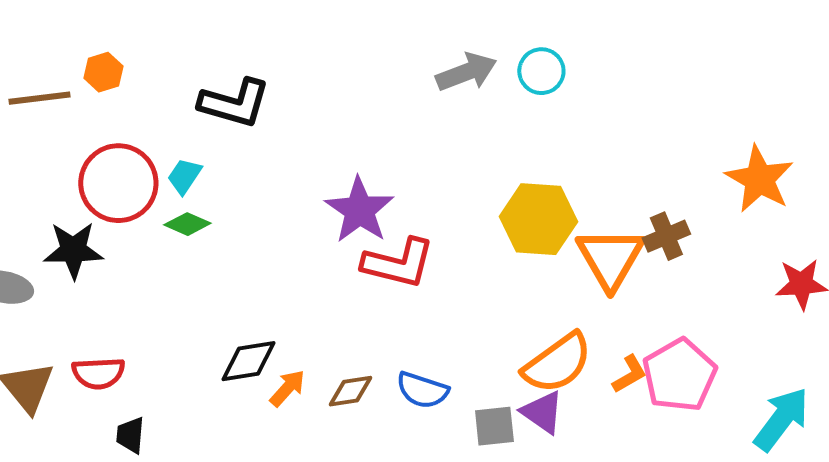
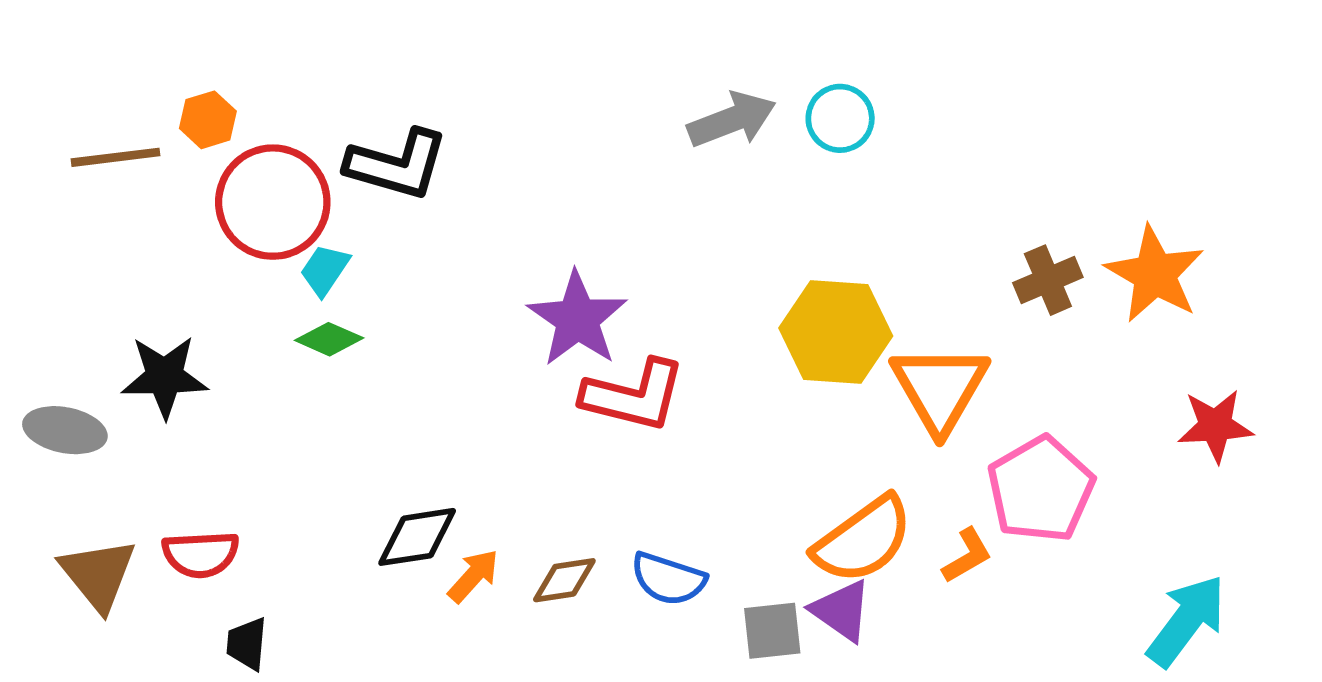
red circle: (118, 183) -> (273, 202), moved
brown cross: (666, 236) -> (1048, 280), moved
pink pentagon: (679, 375) -> (1041, 489), moved

